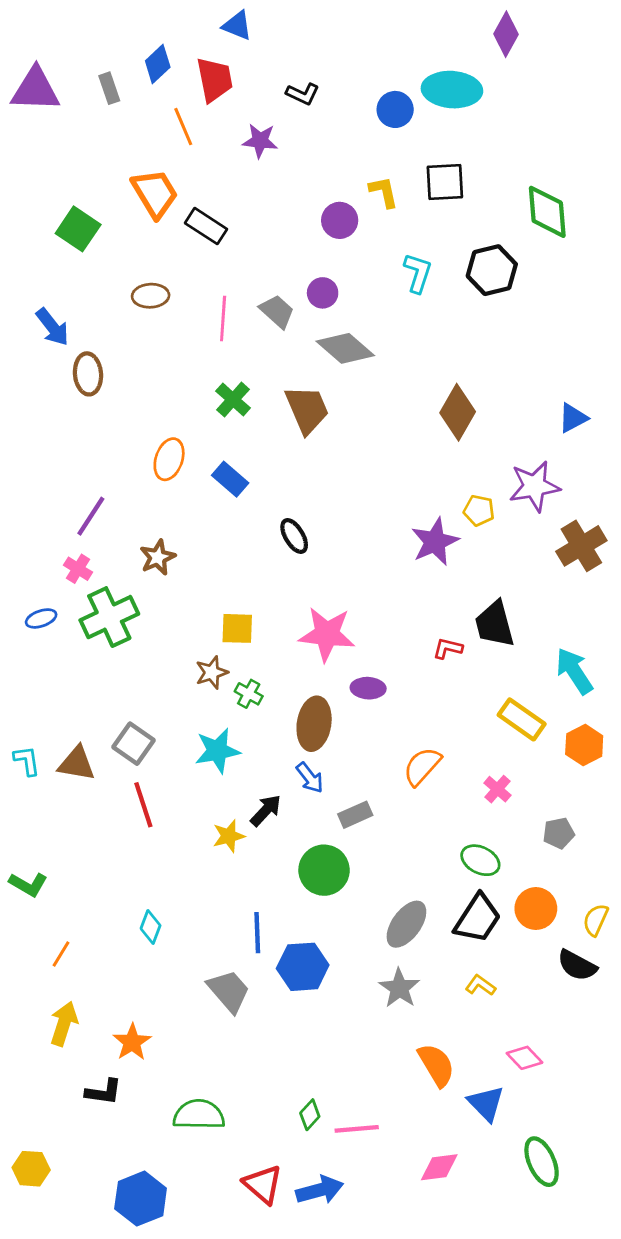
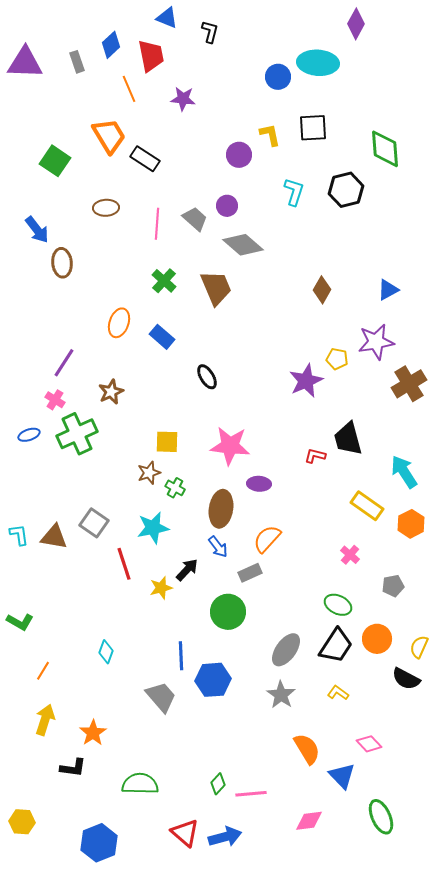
black L-shape: (303, 94) -> (210, 32), moved, turned -100
brown diamond: (458, 412) -> (322, 290), size x0.7
blue triangle: (573, 418) -> (388, 290), moved
orange semicircle: (422, 766) -> (267, 539), moved
red line: (143, 805) -> (124, 564), moved

